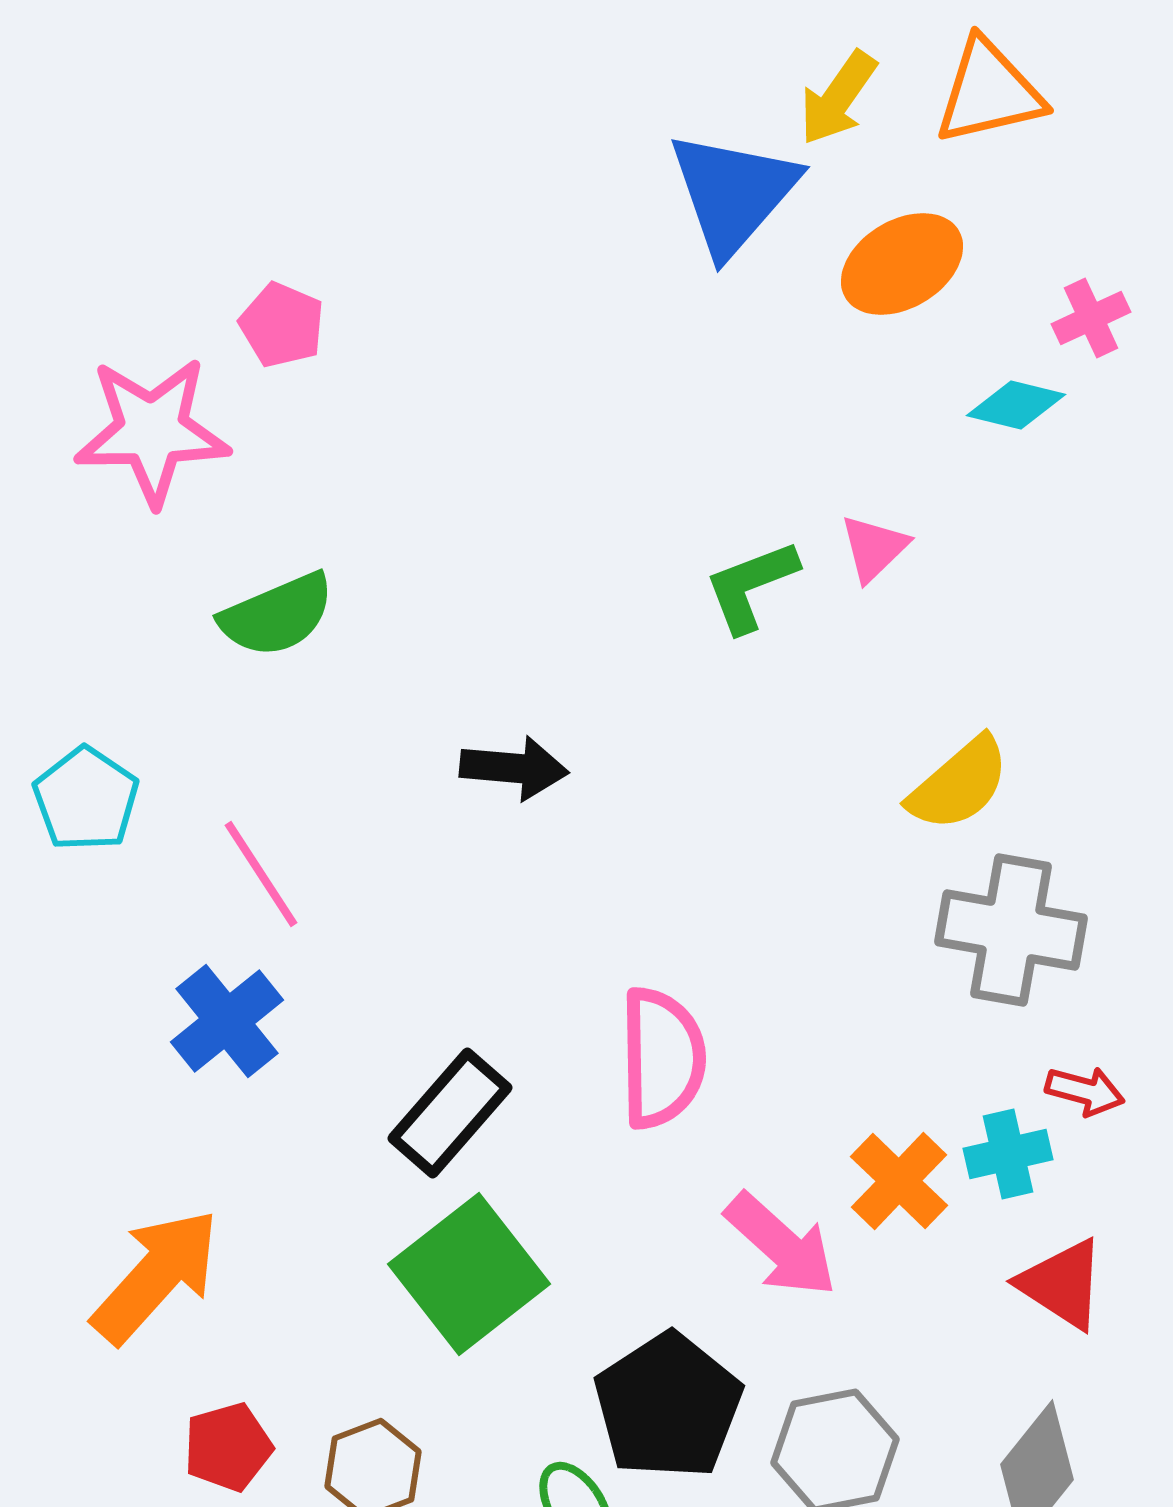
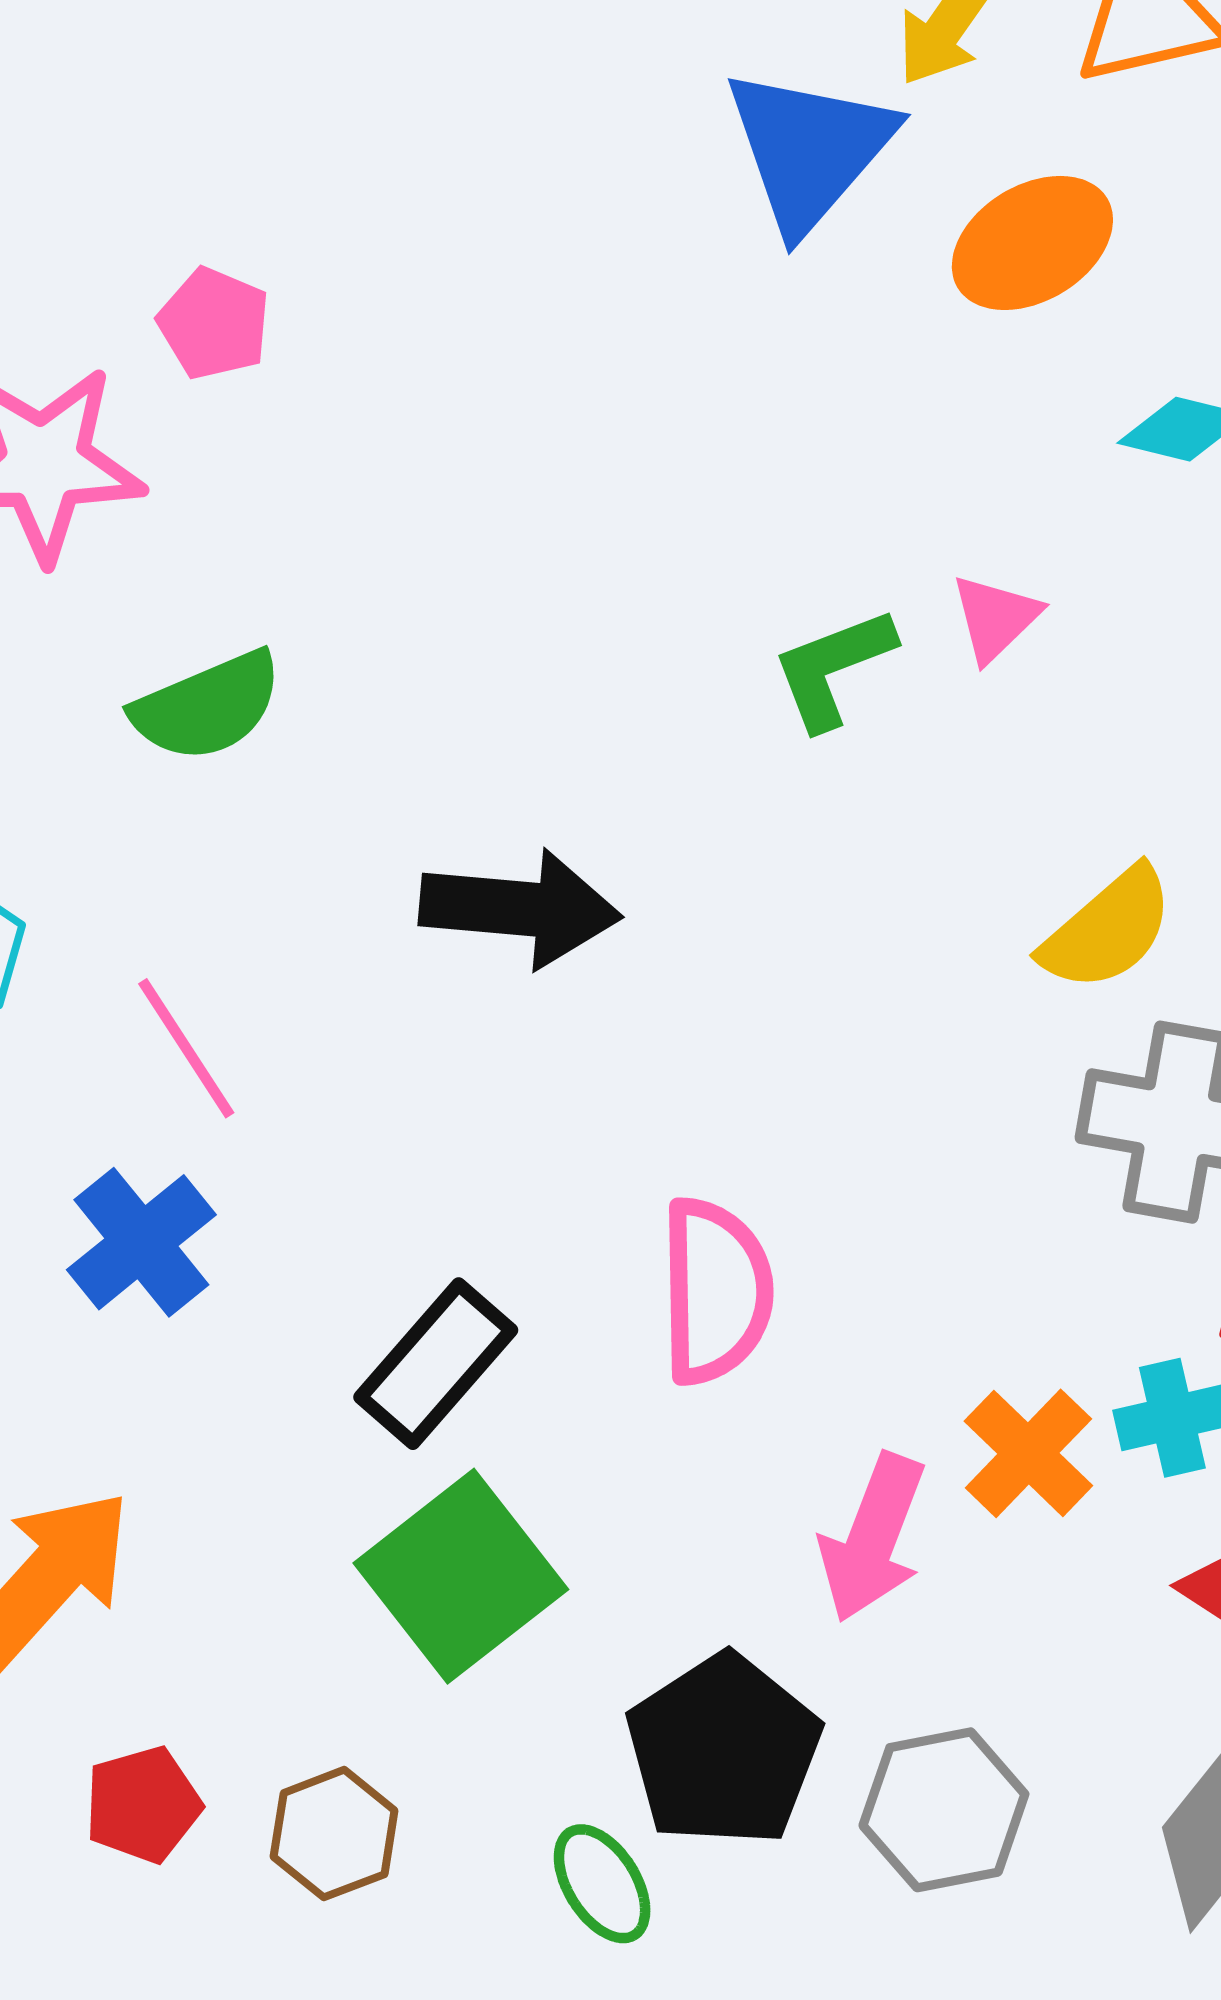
black arrow: (514, 768) -> (520, 908), size x1.4
pink arrow: (781, 1245) -> (873, 1538), turned 69

